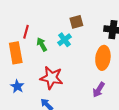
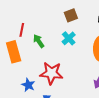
cyan cross: (64, 40) -> (69, 38), moved
blue star: (17, 86) -> (28, 85), moved

